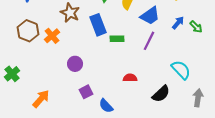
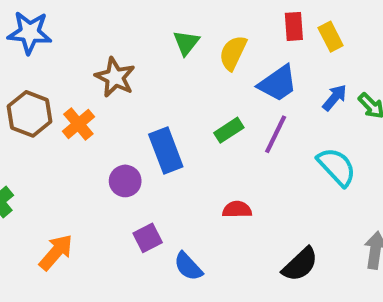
blue rectangle: (98, 25) -> (166, 150), moved
green rectangle: (117, 39) -> (229, 130), moved, turned -32
cyan semicircle: (181, 70) -> (337, 167), moved
black semicircle: (161, 94) -> (300, 264), moved

